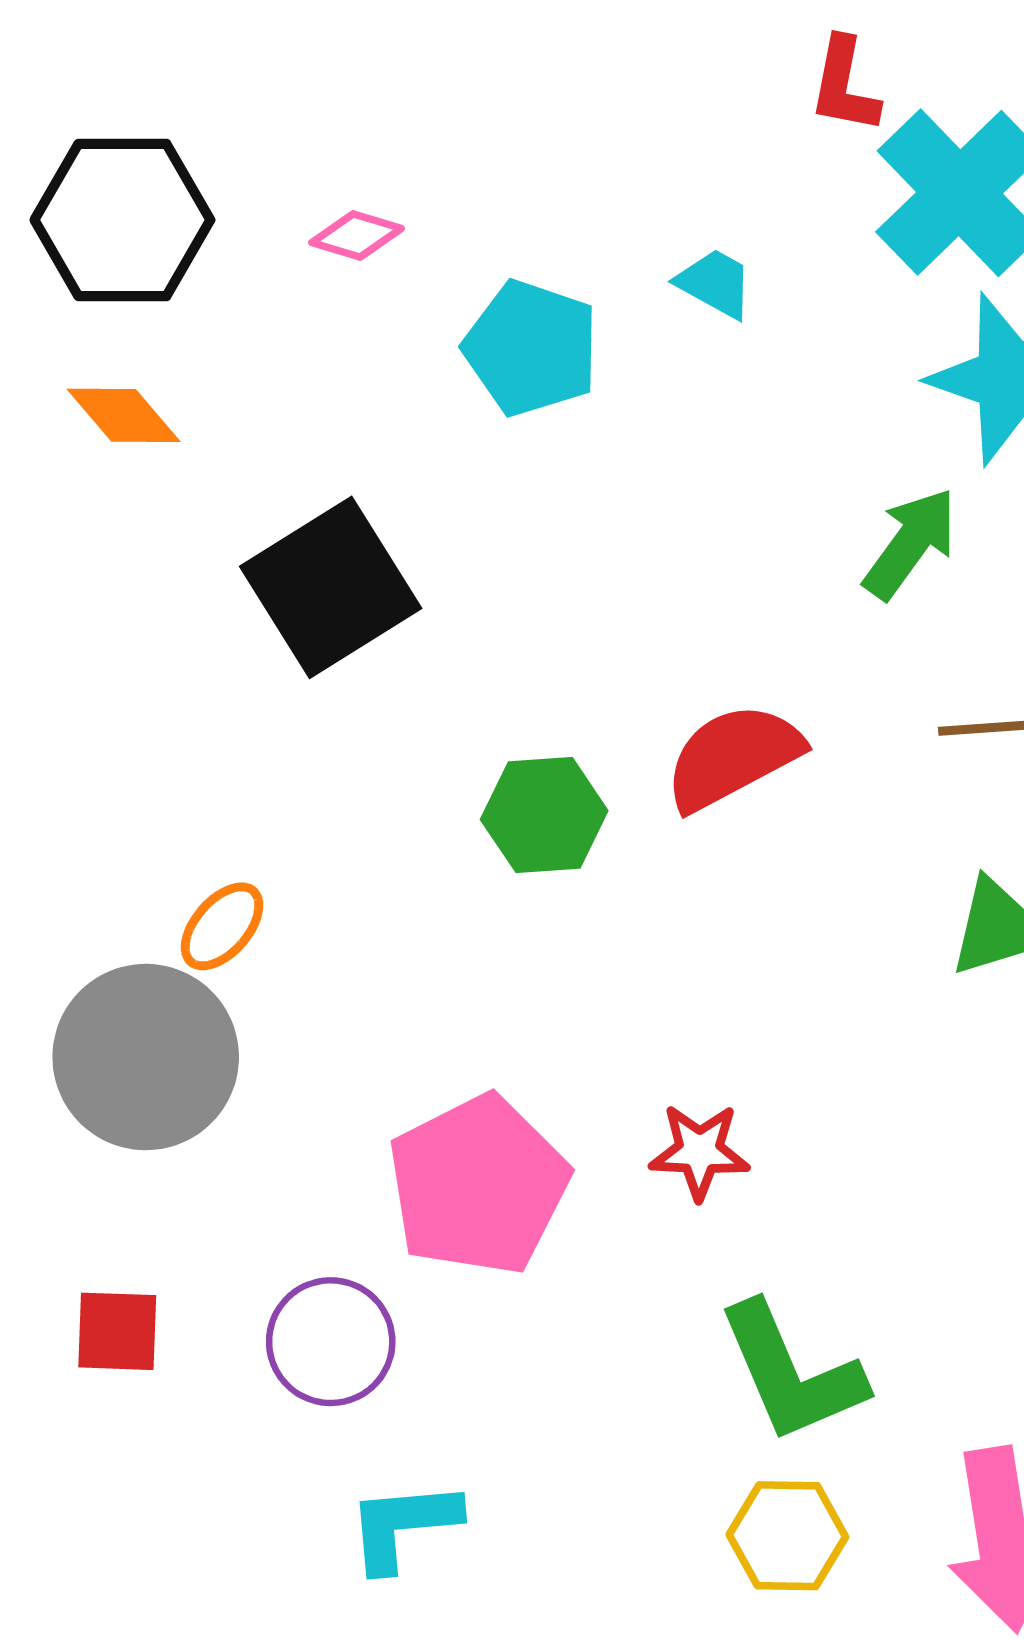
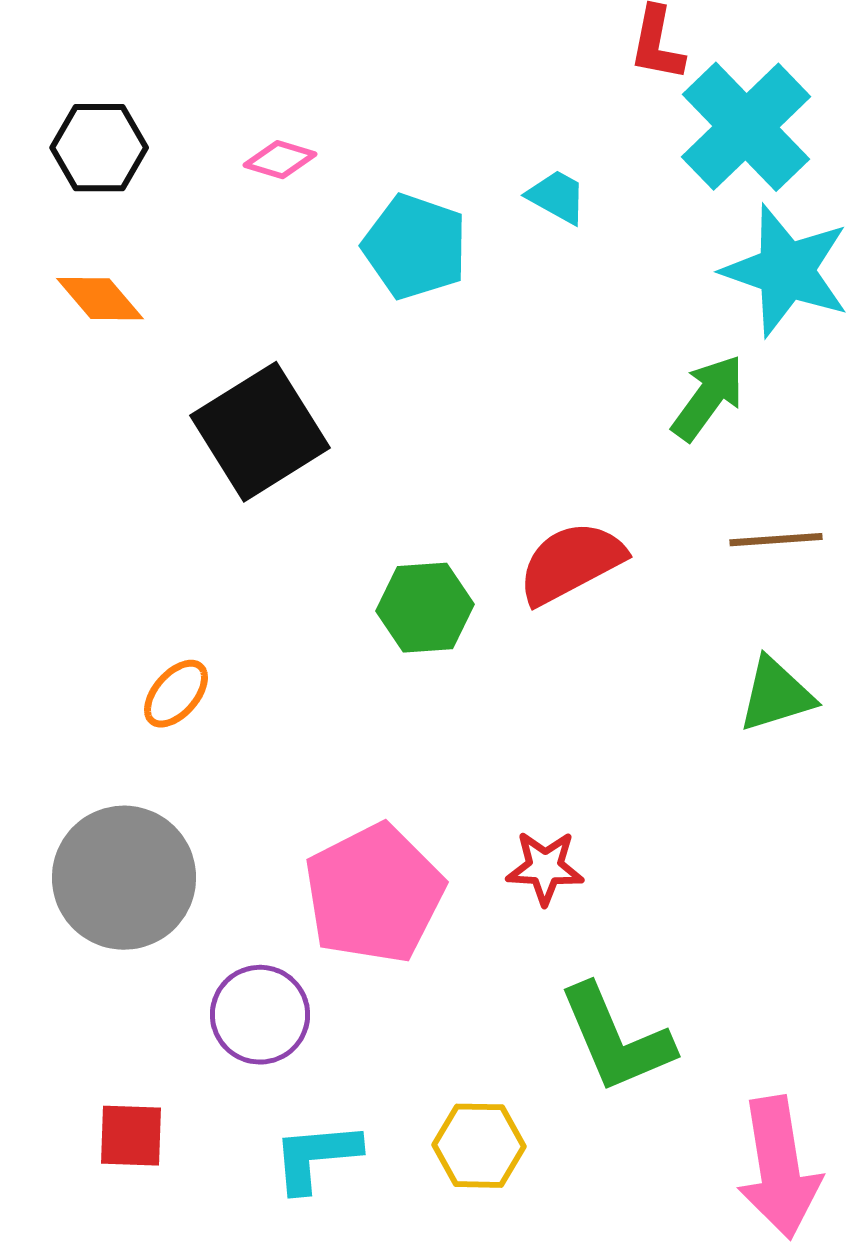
black hexagon: (122, 220) -> (99, 148), size x0.7
gray circle: (146, 1057) -> (124, 878), moved
red square: (117, 1331) -> (131, 1136), moved
yellow hexagon: (787, 1536) -> (479, 1146), moved

